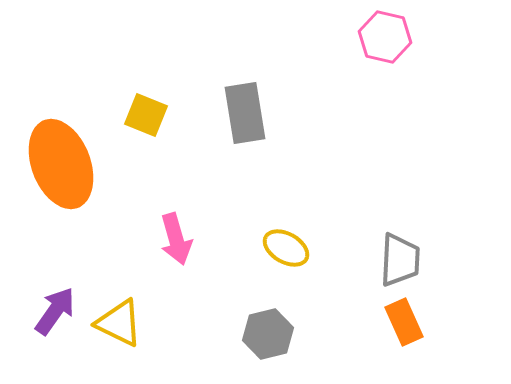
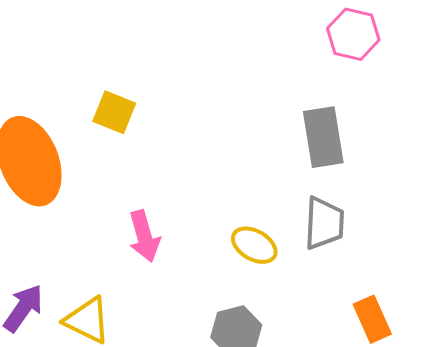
gray rectangle: (245, 113) -> (323, 137), moved
gray trapezoid: (400, 260) -> (324, 223), moved

